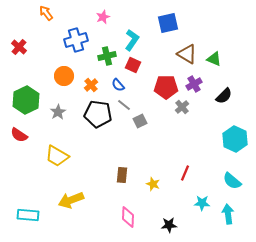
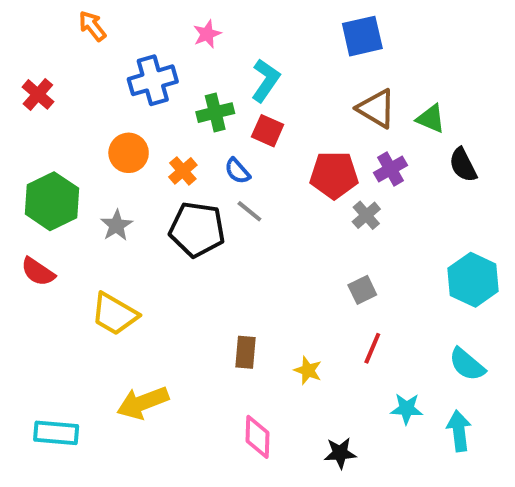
blue square: (168, 23) -> (362, 36), moved
black semicircle: (224, 96) -> (463, 165), moved, turned 108
gray square: (140, 121) -> (362, 290), moved

